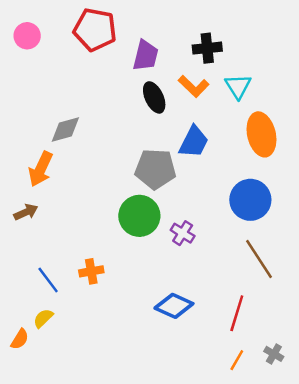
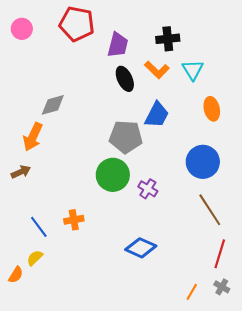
orange ellipse: (261, 134) -> (212, 109), size x0.7
red line: (237, 313) -> (220, 254), moved

